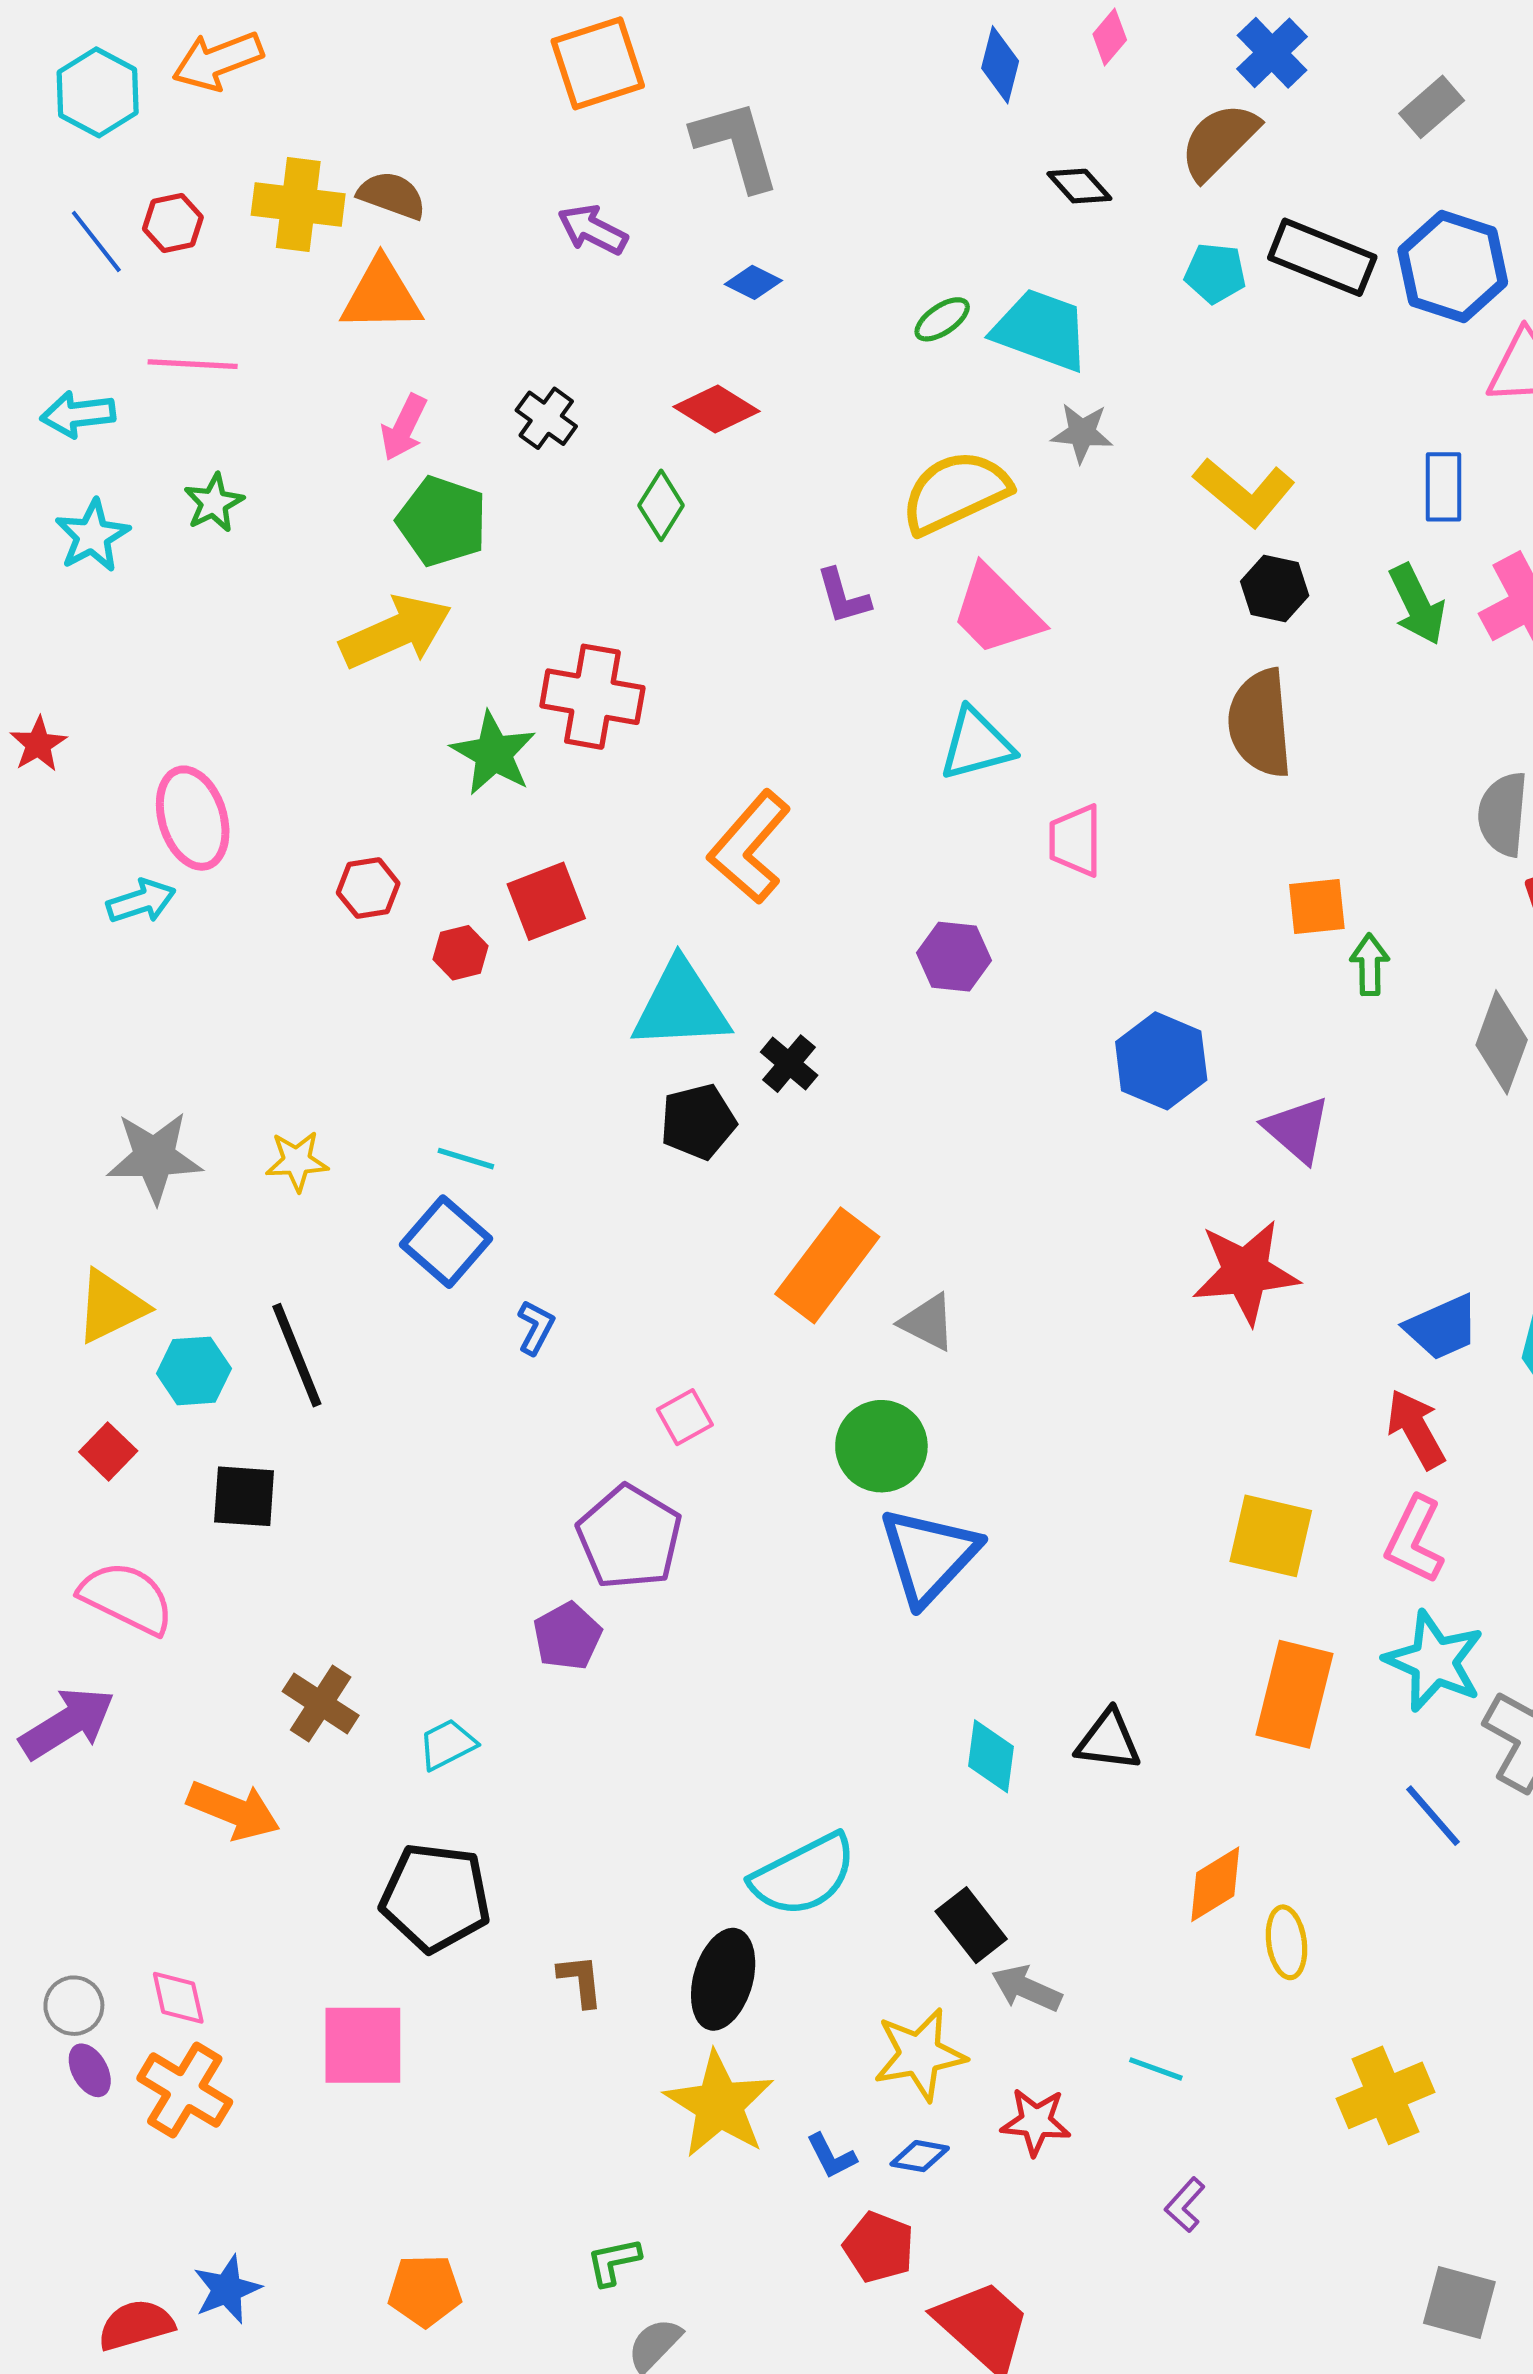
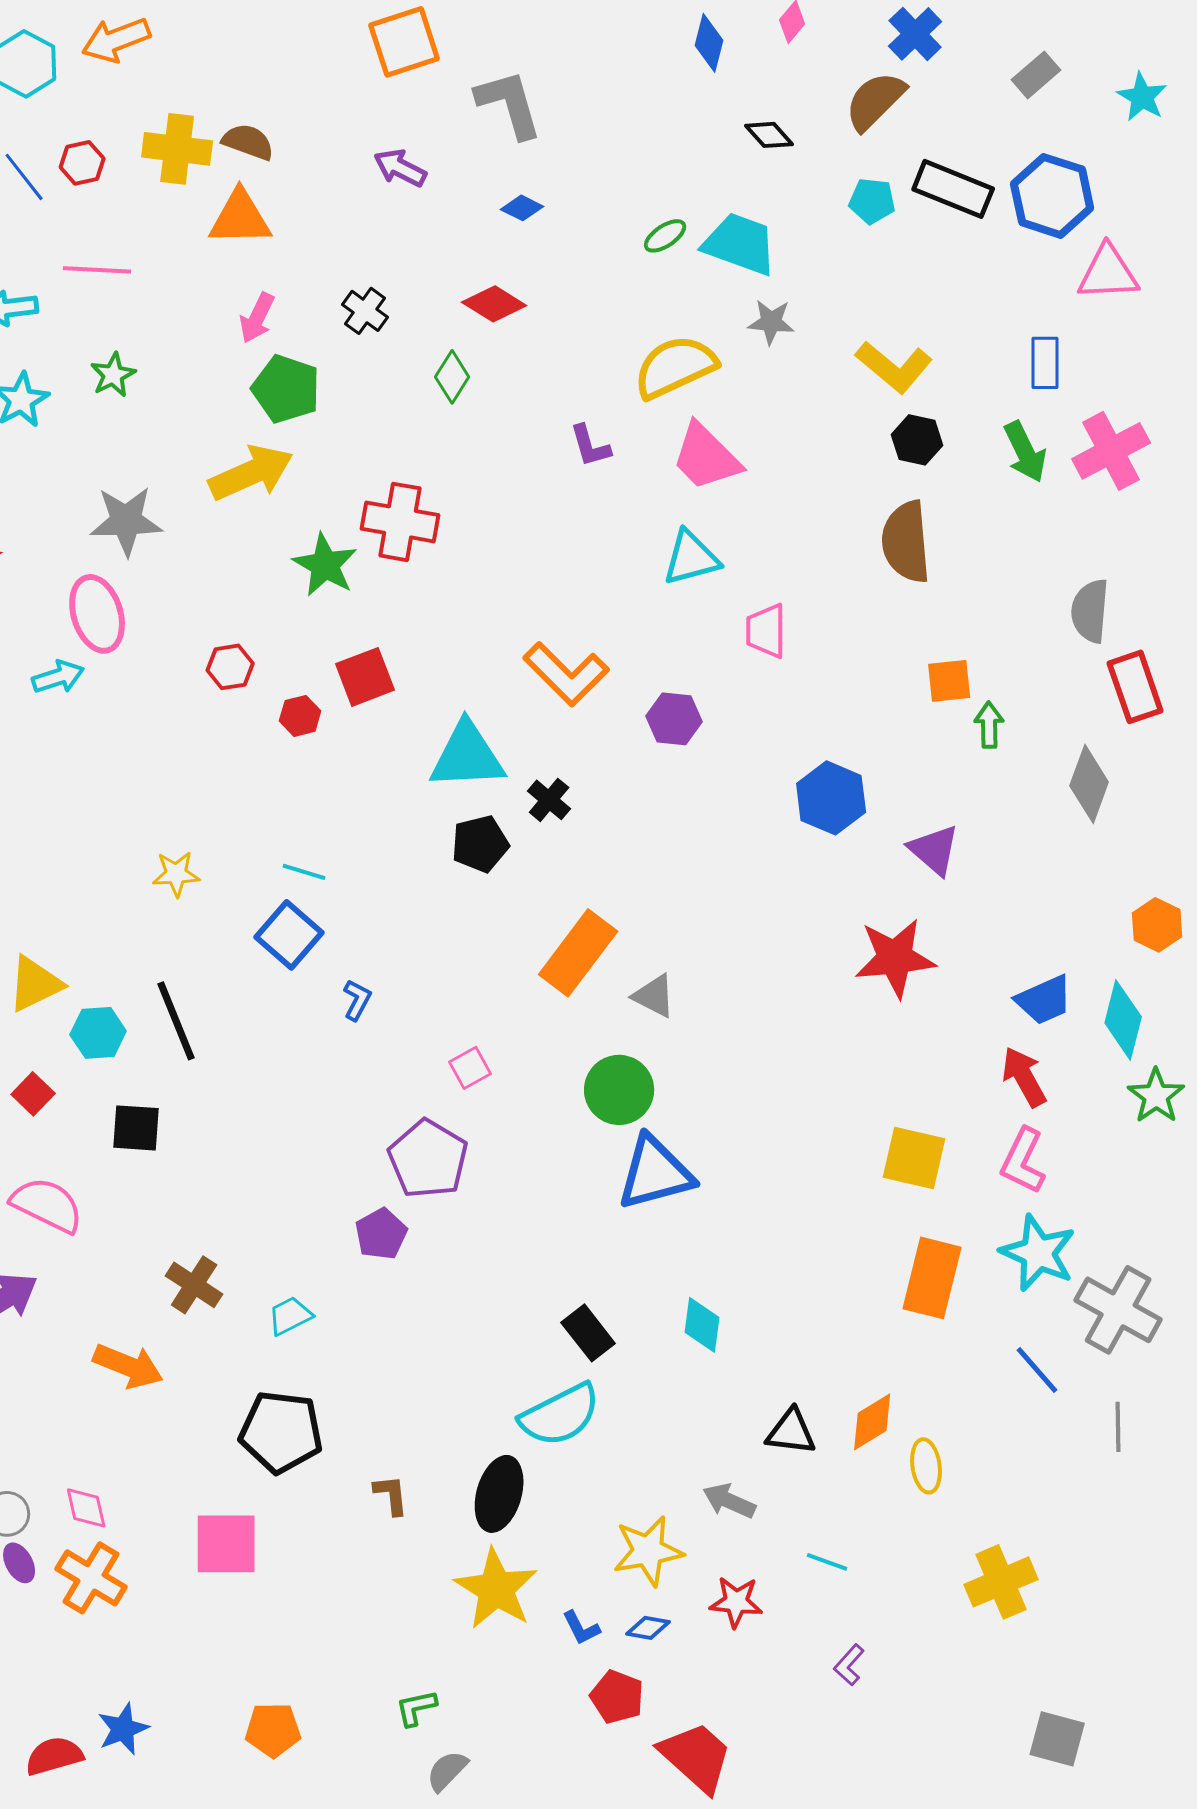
orange L-shape: (749, 847) -> (566, 674), moved, turned -86
gray star: (154, 1157) -> (126, 521), moved
blue triangle: (929, 1556) -> (655, 1173), turned 32
black triangle: (1108, 1740) -> (791, 1432), moved
black rectangle: (971, 1925) -> (588, 1333), moved

